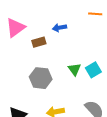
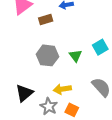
green triangle: (74, 69) -> (75, 56), moved

